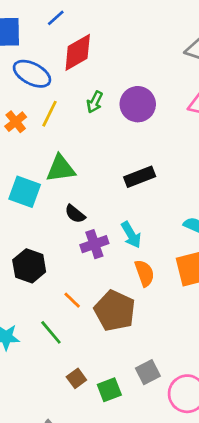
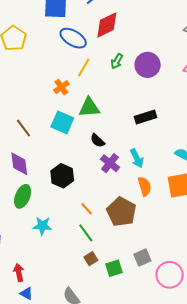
orange cross: (16, 122) -> (61, 87), moved
purple cross: (94, 244) -> (110, 163), turned -36
orange line: (72, 300) -> (87, 209), moved
green line: (51, 332) -> (86, 233), moved

